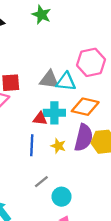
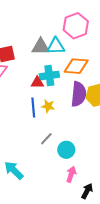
yellow star: (58, 146) -> (48, 106), moved

